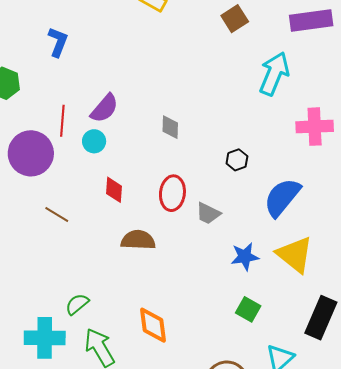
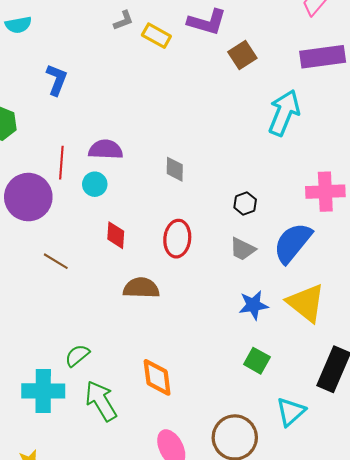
purple semicircle: (104, 108) -> (106, 150), turned -128
pink cross: (315, 127) -> (325, 192), moved
gray trapezoid: (208, 213) -> (242, 249), moved

